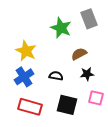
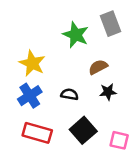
pink square: (96, 98) -> (119, 140), moved
black square: (67, 105) -> (83, 130), turned 35

